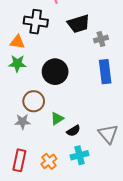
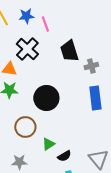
black cross: (36, 22) -> (27, 49), turned 35
black trapezoid: (79, 24) -> (69, 51), turned 90
gray star: (22, 122) -> (19, 162), moved

